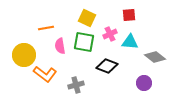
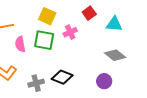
red square: (129, 15) -> (89, 13), turned -32
cyan triangle: (130, 42) -> (114, 24), moved
black diamond: (107, 66) -> (62, 77), moved

